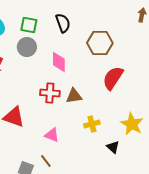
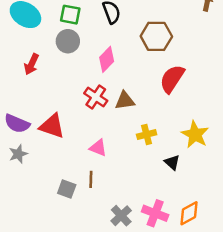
pink diamond: (59, 62) -> (107, 59), turned 45
red cross: (50, 93) -> (96, 97), turned 30
brown line: (46, 161) -> (91, 179), turned 40

